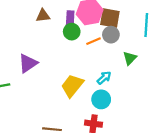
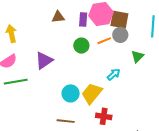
green circle: (72, 32) -> (81, 46), moved
yellow trapezoid: (72, 86) -> (92, 93), moved
cyan circle: (101, 99) -> (71, 93), moved

